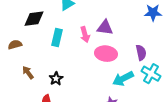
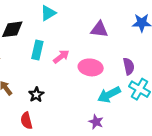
purple triangle: (105, 28) -> (99, 29), moved
pink arrow: (85, 35) -> (61, 57), moved, turned -112

